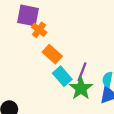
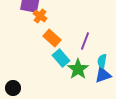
purple line: (82, 72) -> (85, 41), moved

